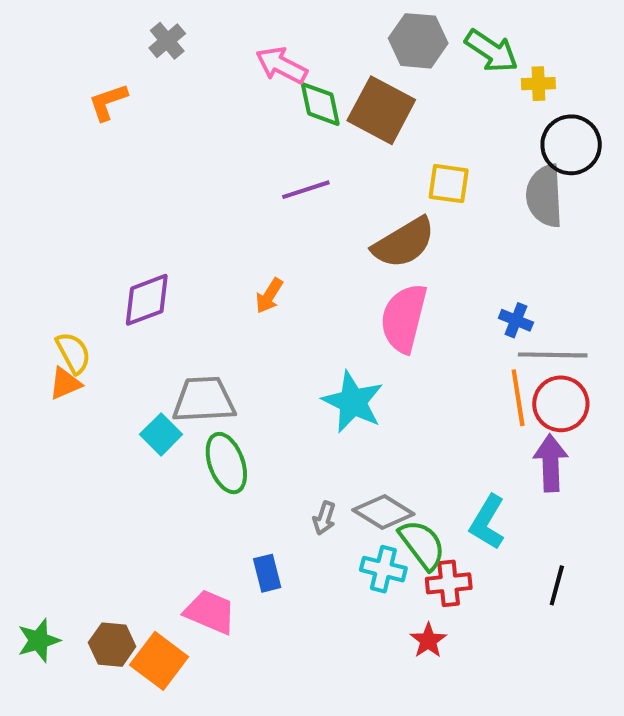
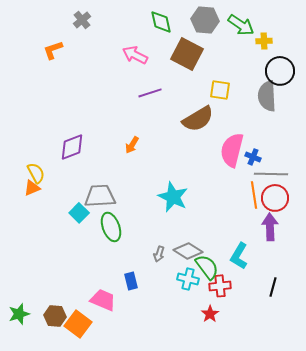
pink arrow: (281, 65) -> (135, 55), moved
green diamond: (320, 104) -> (161, 22), moved
pink semicircle: (404, 318) -> (232, 150), moved

